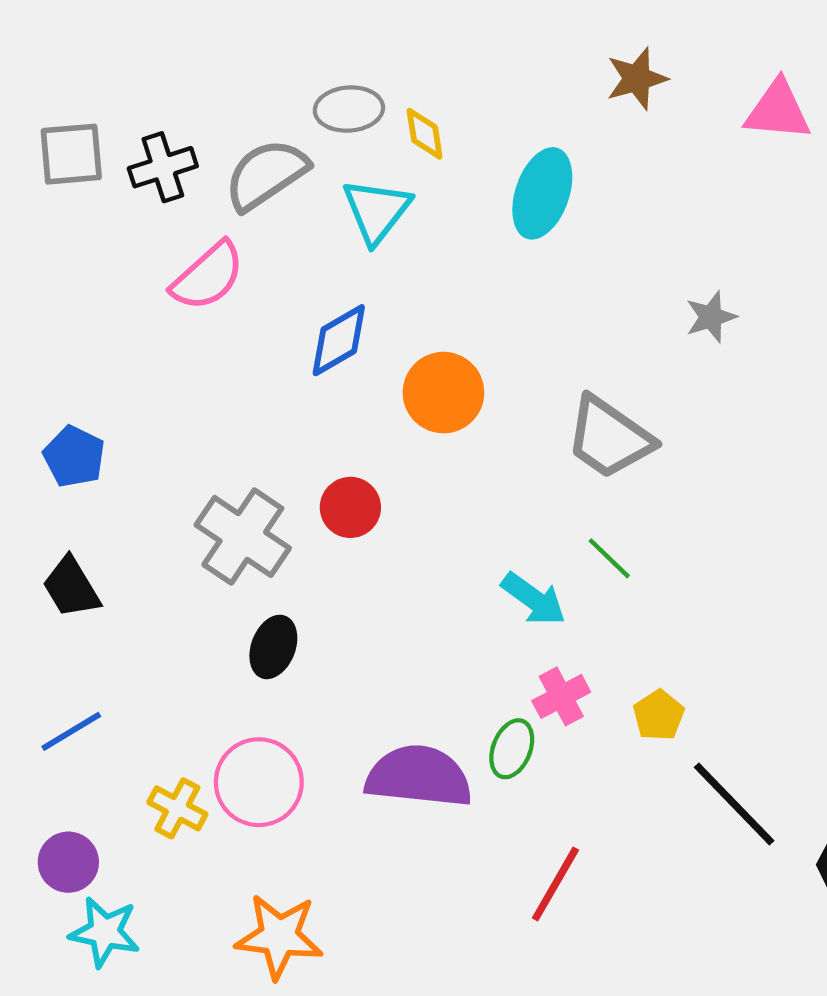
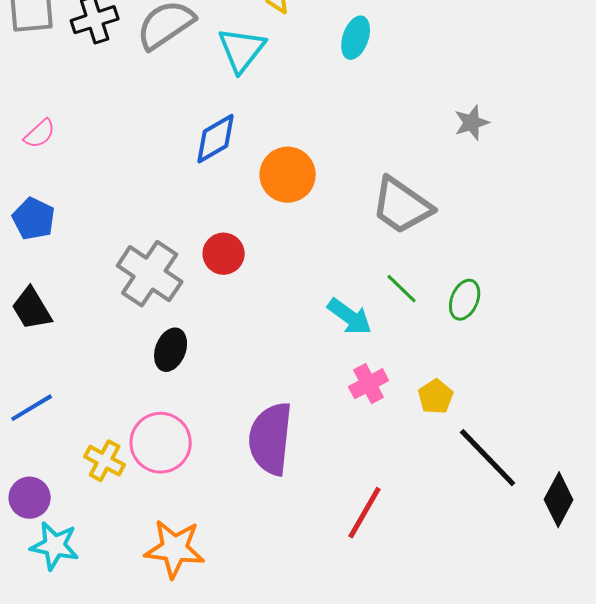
cyan ellipse: (542, 193) -> (356, 38), size x0.7
pink semicircle: (208, 276) -> (40, 134), moved, size x0.6
green ellipse: (512, 749) -> (465, 300), moved
purple semicircle: (419, 776) -> (271, 439), turned -90

